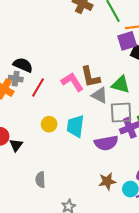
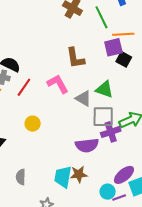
brown L-shape: (90, 77) -> (75, 58), moved
cyan trapezoid: (75, 126) -> (63, 177), moved
brown star: (107, 181) -> (79, 174), moved

